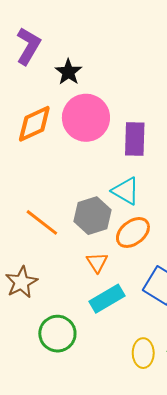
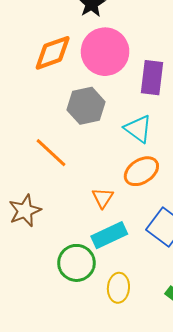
gray hexagon: (93, 216) -> (86, 106), moved
green circle: (57, 334) -> (76, 263), moved
yellow ellipse: (143, 353) -> (118, 288), moved

